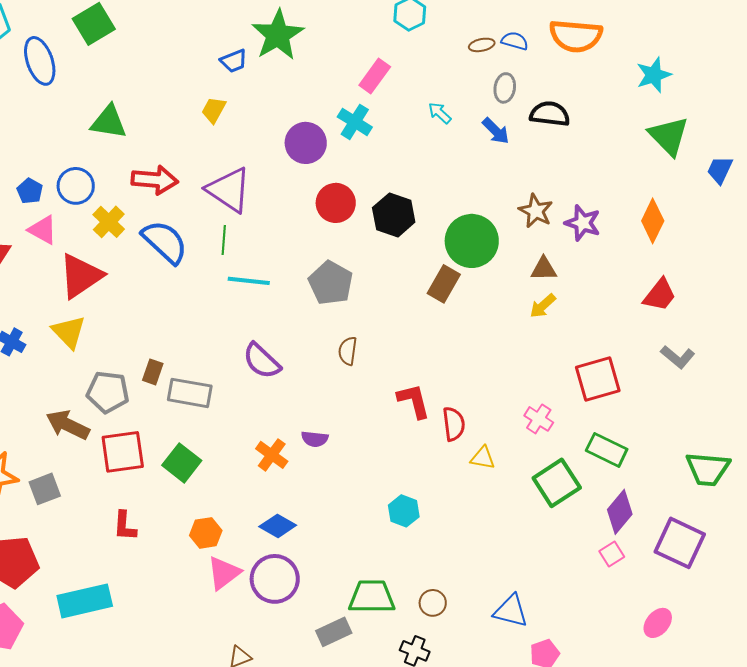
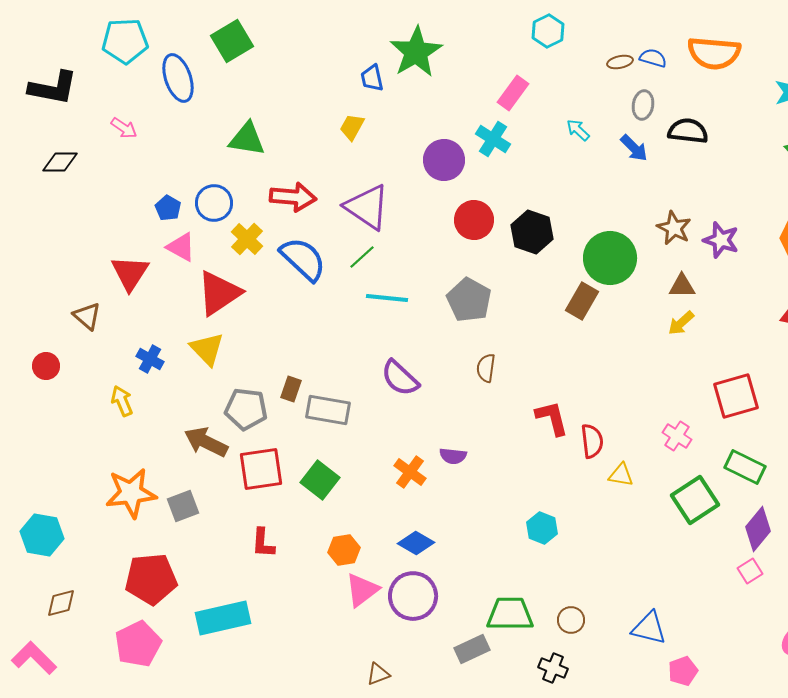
blue trapezoid: (234, 61) -> (372, 78), turned 100
green line: (224, 240) -> (362, 257), turned 44

